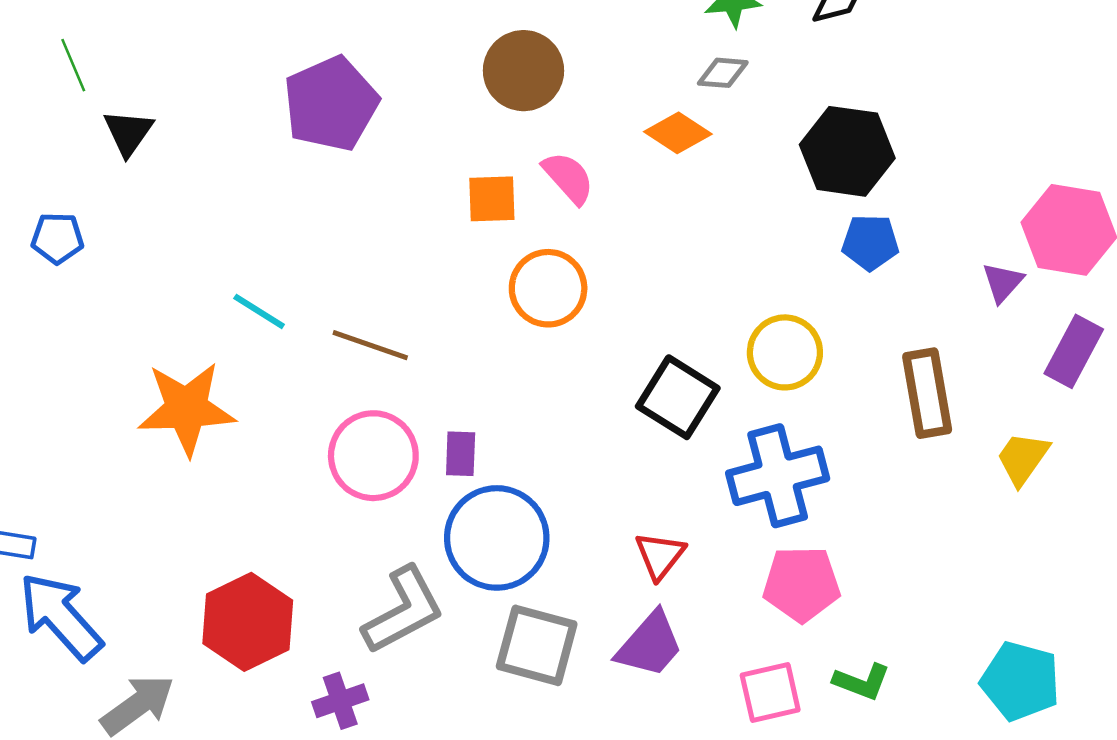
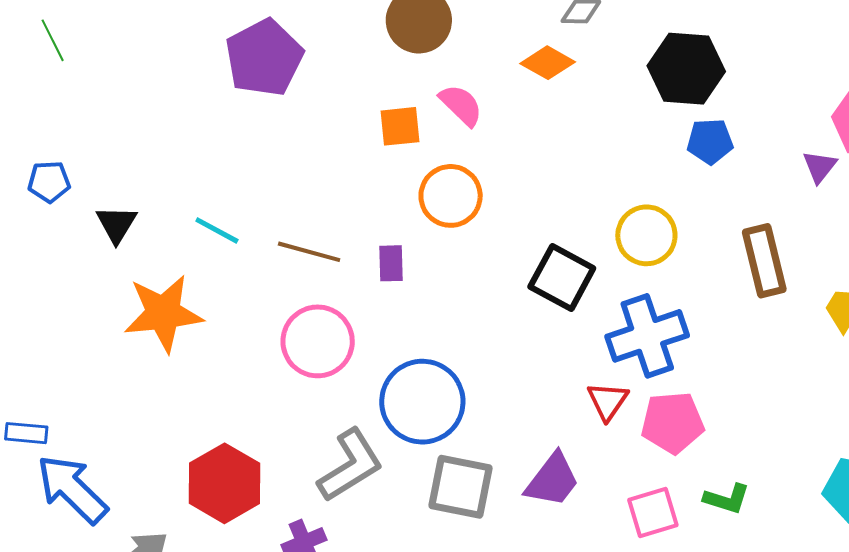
black triangle: (128, 132) -> (117, 224), moved
purple rectangle: (461, 454) -> (391, 263), moved
red triangle: (660, 555) -> (608, 401), moved

